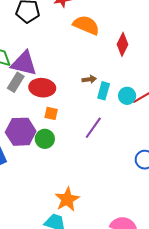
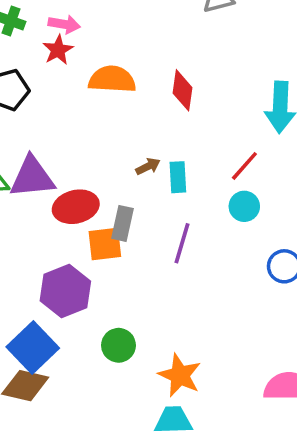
gray rectangle: (16, 82) -> (122, 223), moved
cyan circle: (127, 96) -> (244, 206), moved
orange square: (51, 113) -> (105, 244), size x1.5
green circle: (45, 139) -> (118, 345), moved

